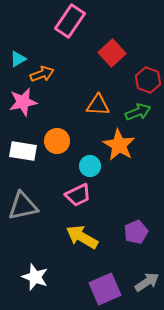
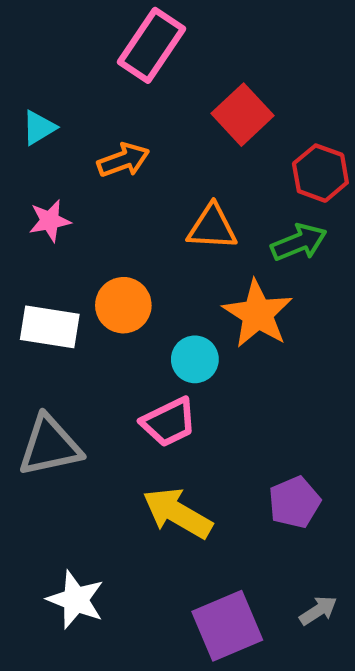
orange arrow: (42, 74) -> (123, 160), moved
pink star: (23, 102) -> (50, 221), size x0.7
gray arrow: (147, 282) -> (318, 611), size x0.7

